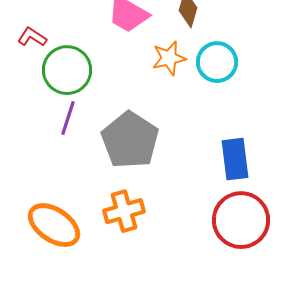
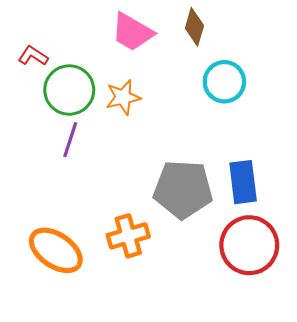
orange star: (169, 58) -> (123, 97), moved
gray pentagon: (130, 140) -> (183, 189), moved, turned -30

